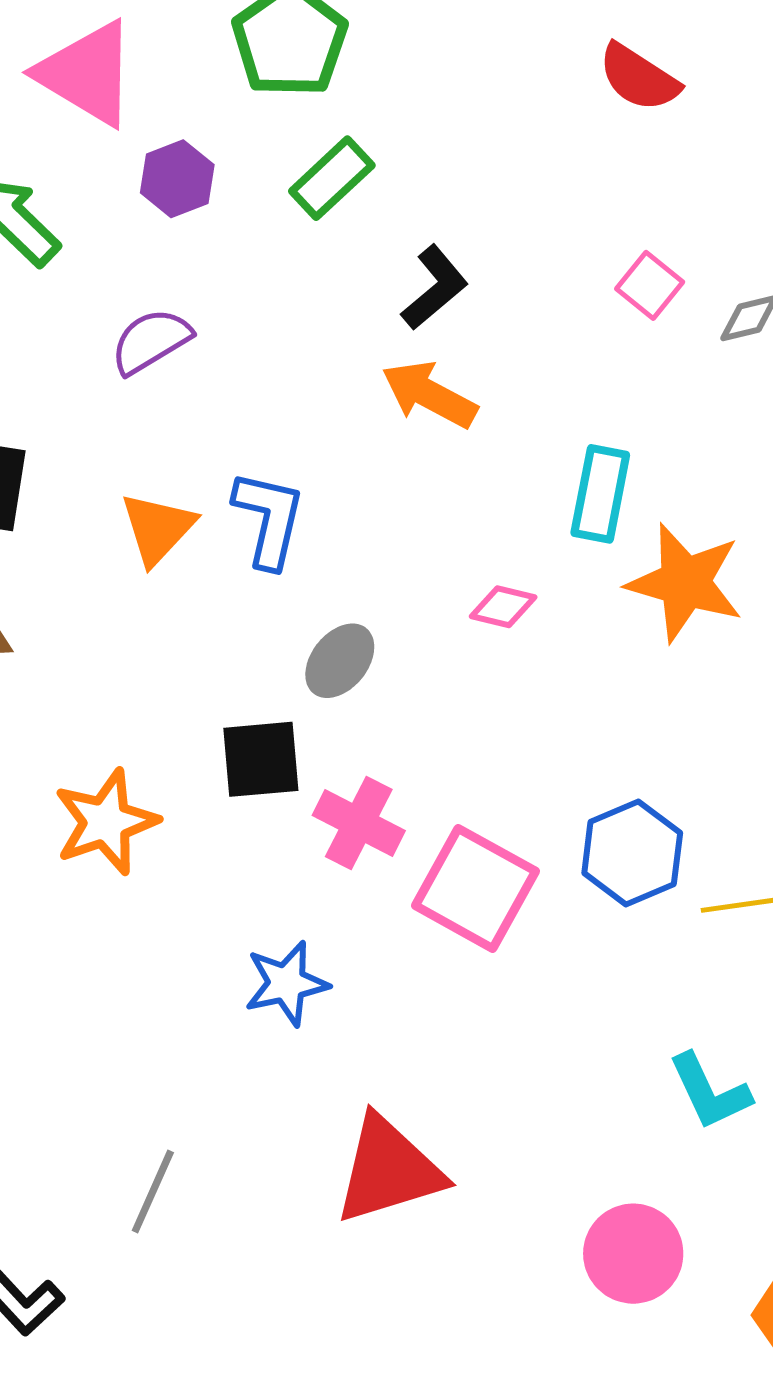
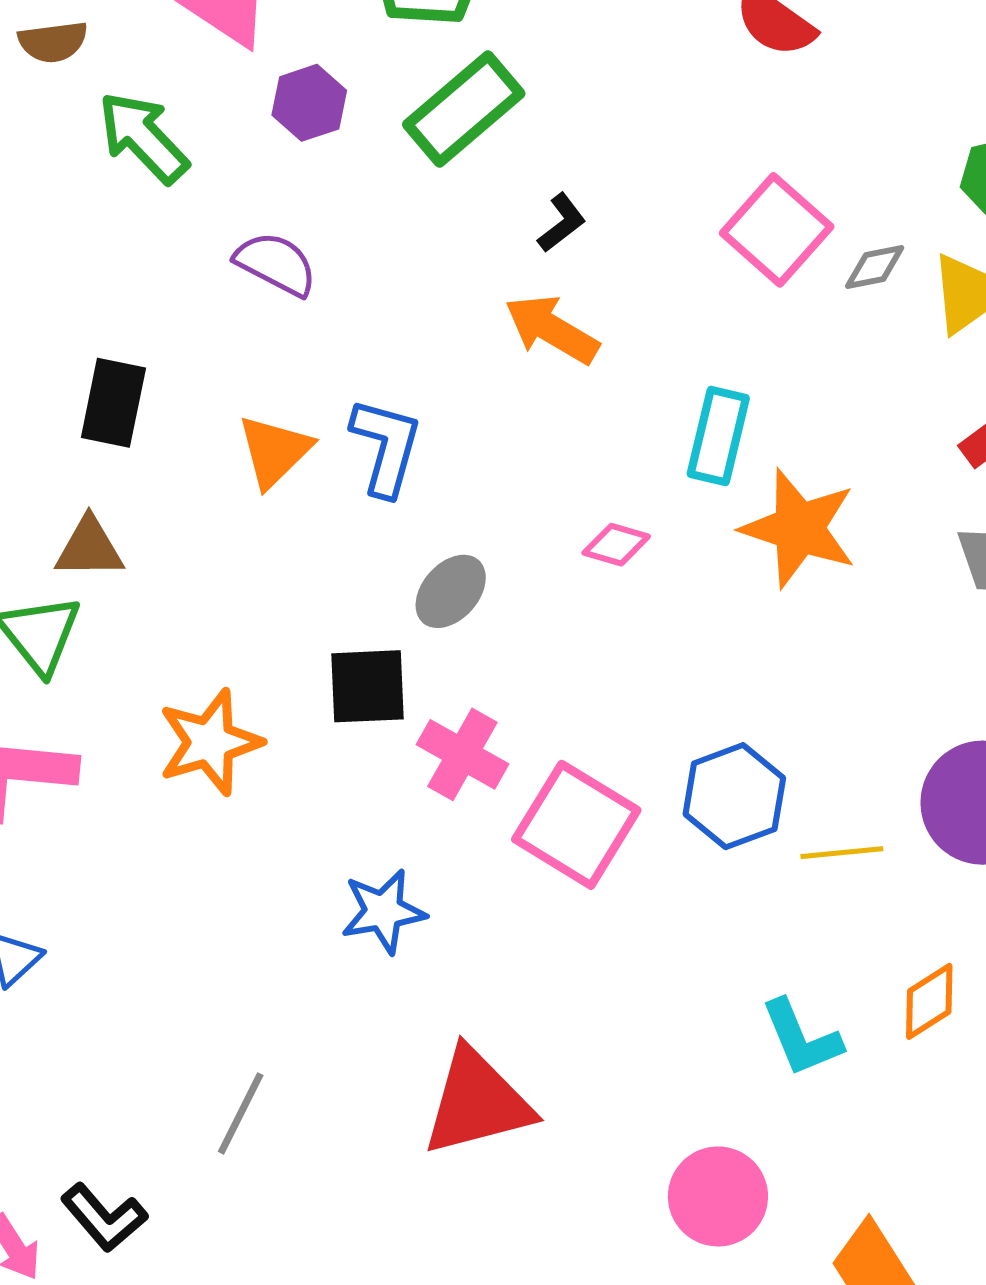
green rectangle: (332, 178) -> (464, 109), size x1.4
pink square: (650, 285) -> (777, 230), size x1.6
black L-shape: (435, 288) -> (562, 223), size x0.7
purple semicircle: (151, 341) -> (276, 264), turned 56

